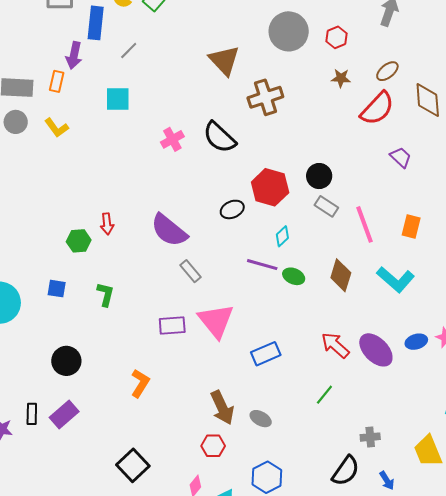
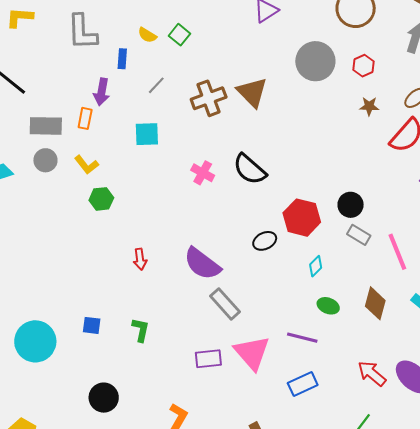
blue rectangle: (96, 23) -> (122, 59), size x0.6
brown cross: (265, 97) -> (209, 98), moved
pink cross: (172, 139) -> (203, 173), turned -30
green hexagon: (79, 241) -> (101, 199), moved
purple line: (262, 265) -> (302, 338), moved
gray rectangle: (191, 271) -> (225, 304), size x1.4

